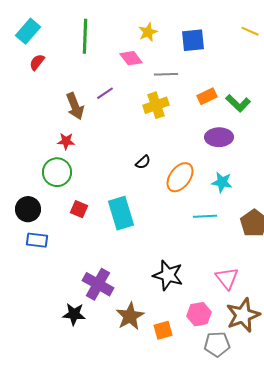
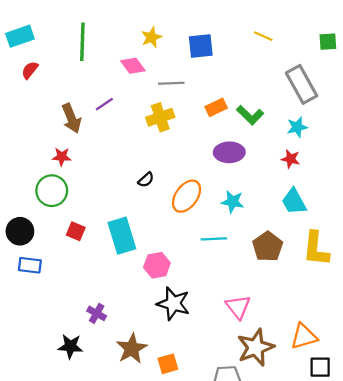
cyan rectangle: (28, 31) -> (20, 36), turned 30
purple cross: (98, 284) -> (97, 313), size x0.6
pink hexagon: (199, 314) -> (157, 265), moved

